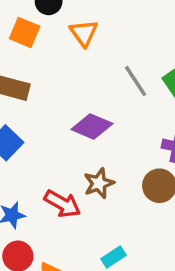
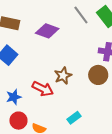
purple diamond: (92, 126) -> (47, 31), moved

